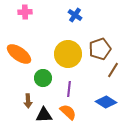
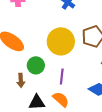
brown arrow: (28, 101) -> (21, 80), moved

